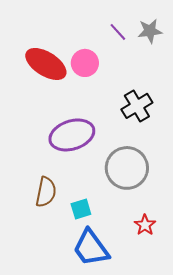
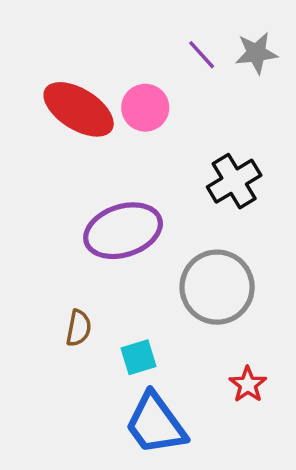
brown semicircle: (46, 192) -> (79, 328), size x0.7

